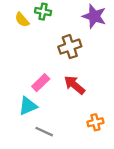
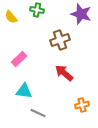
yellow semicircle: (22, 20) -> (11, 17), moved
pink rectangle: (41, 83) -> (19, 59), moved
cyan triangle: (28, 106) -> (24, 91), turned 30

